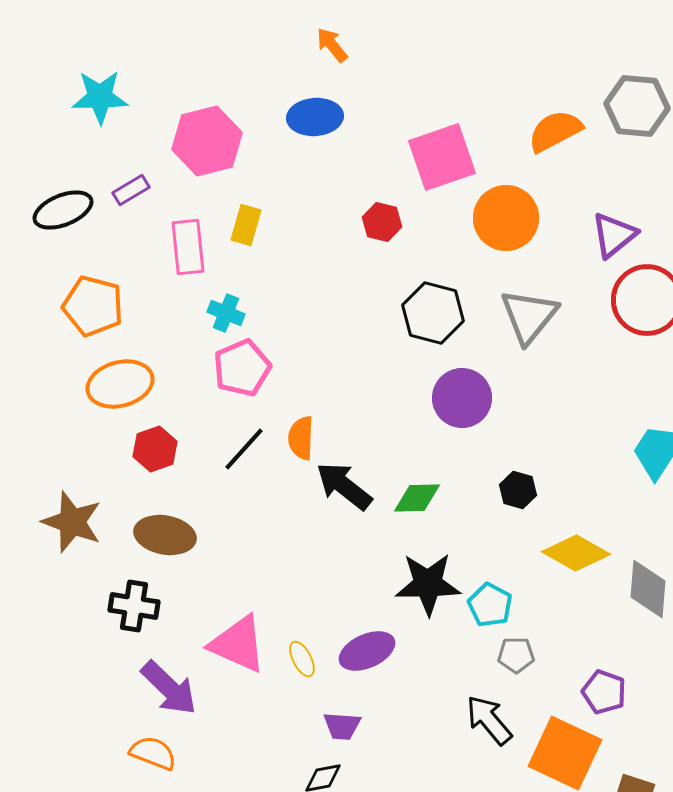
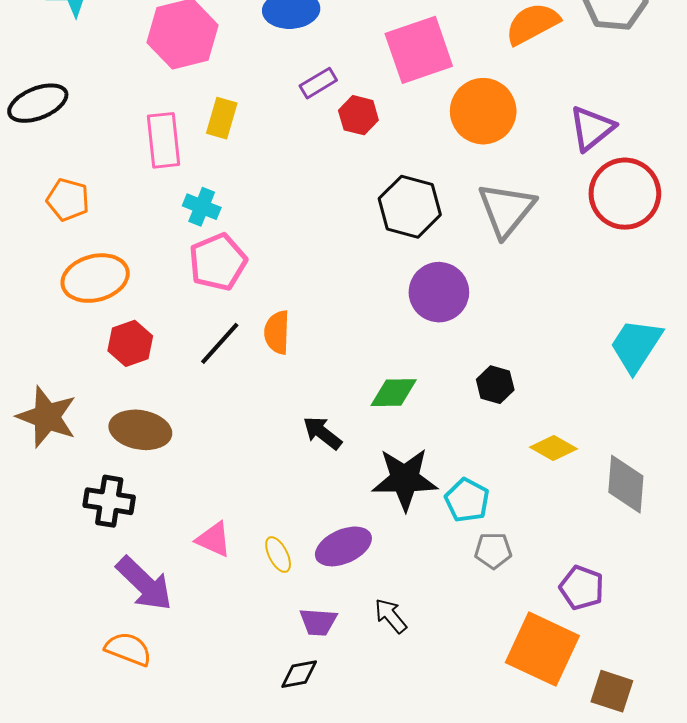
purple rectangle: (131, 190) -> (318, 83), moved
orange pentagon: (93, 306) -> (68, 200), size x0.7
black arrow: (344, 486) -> (322, 433), moved, size x0.7
yellow diamond: (576, 553) -> (554, 448), size x0.7
pink triangle: (238, 644) -> (214, 539), size x0.6
black arrow: (489, 720) -> (391, 616), moved, size x0.7

